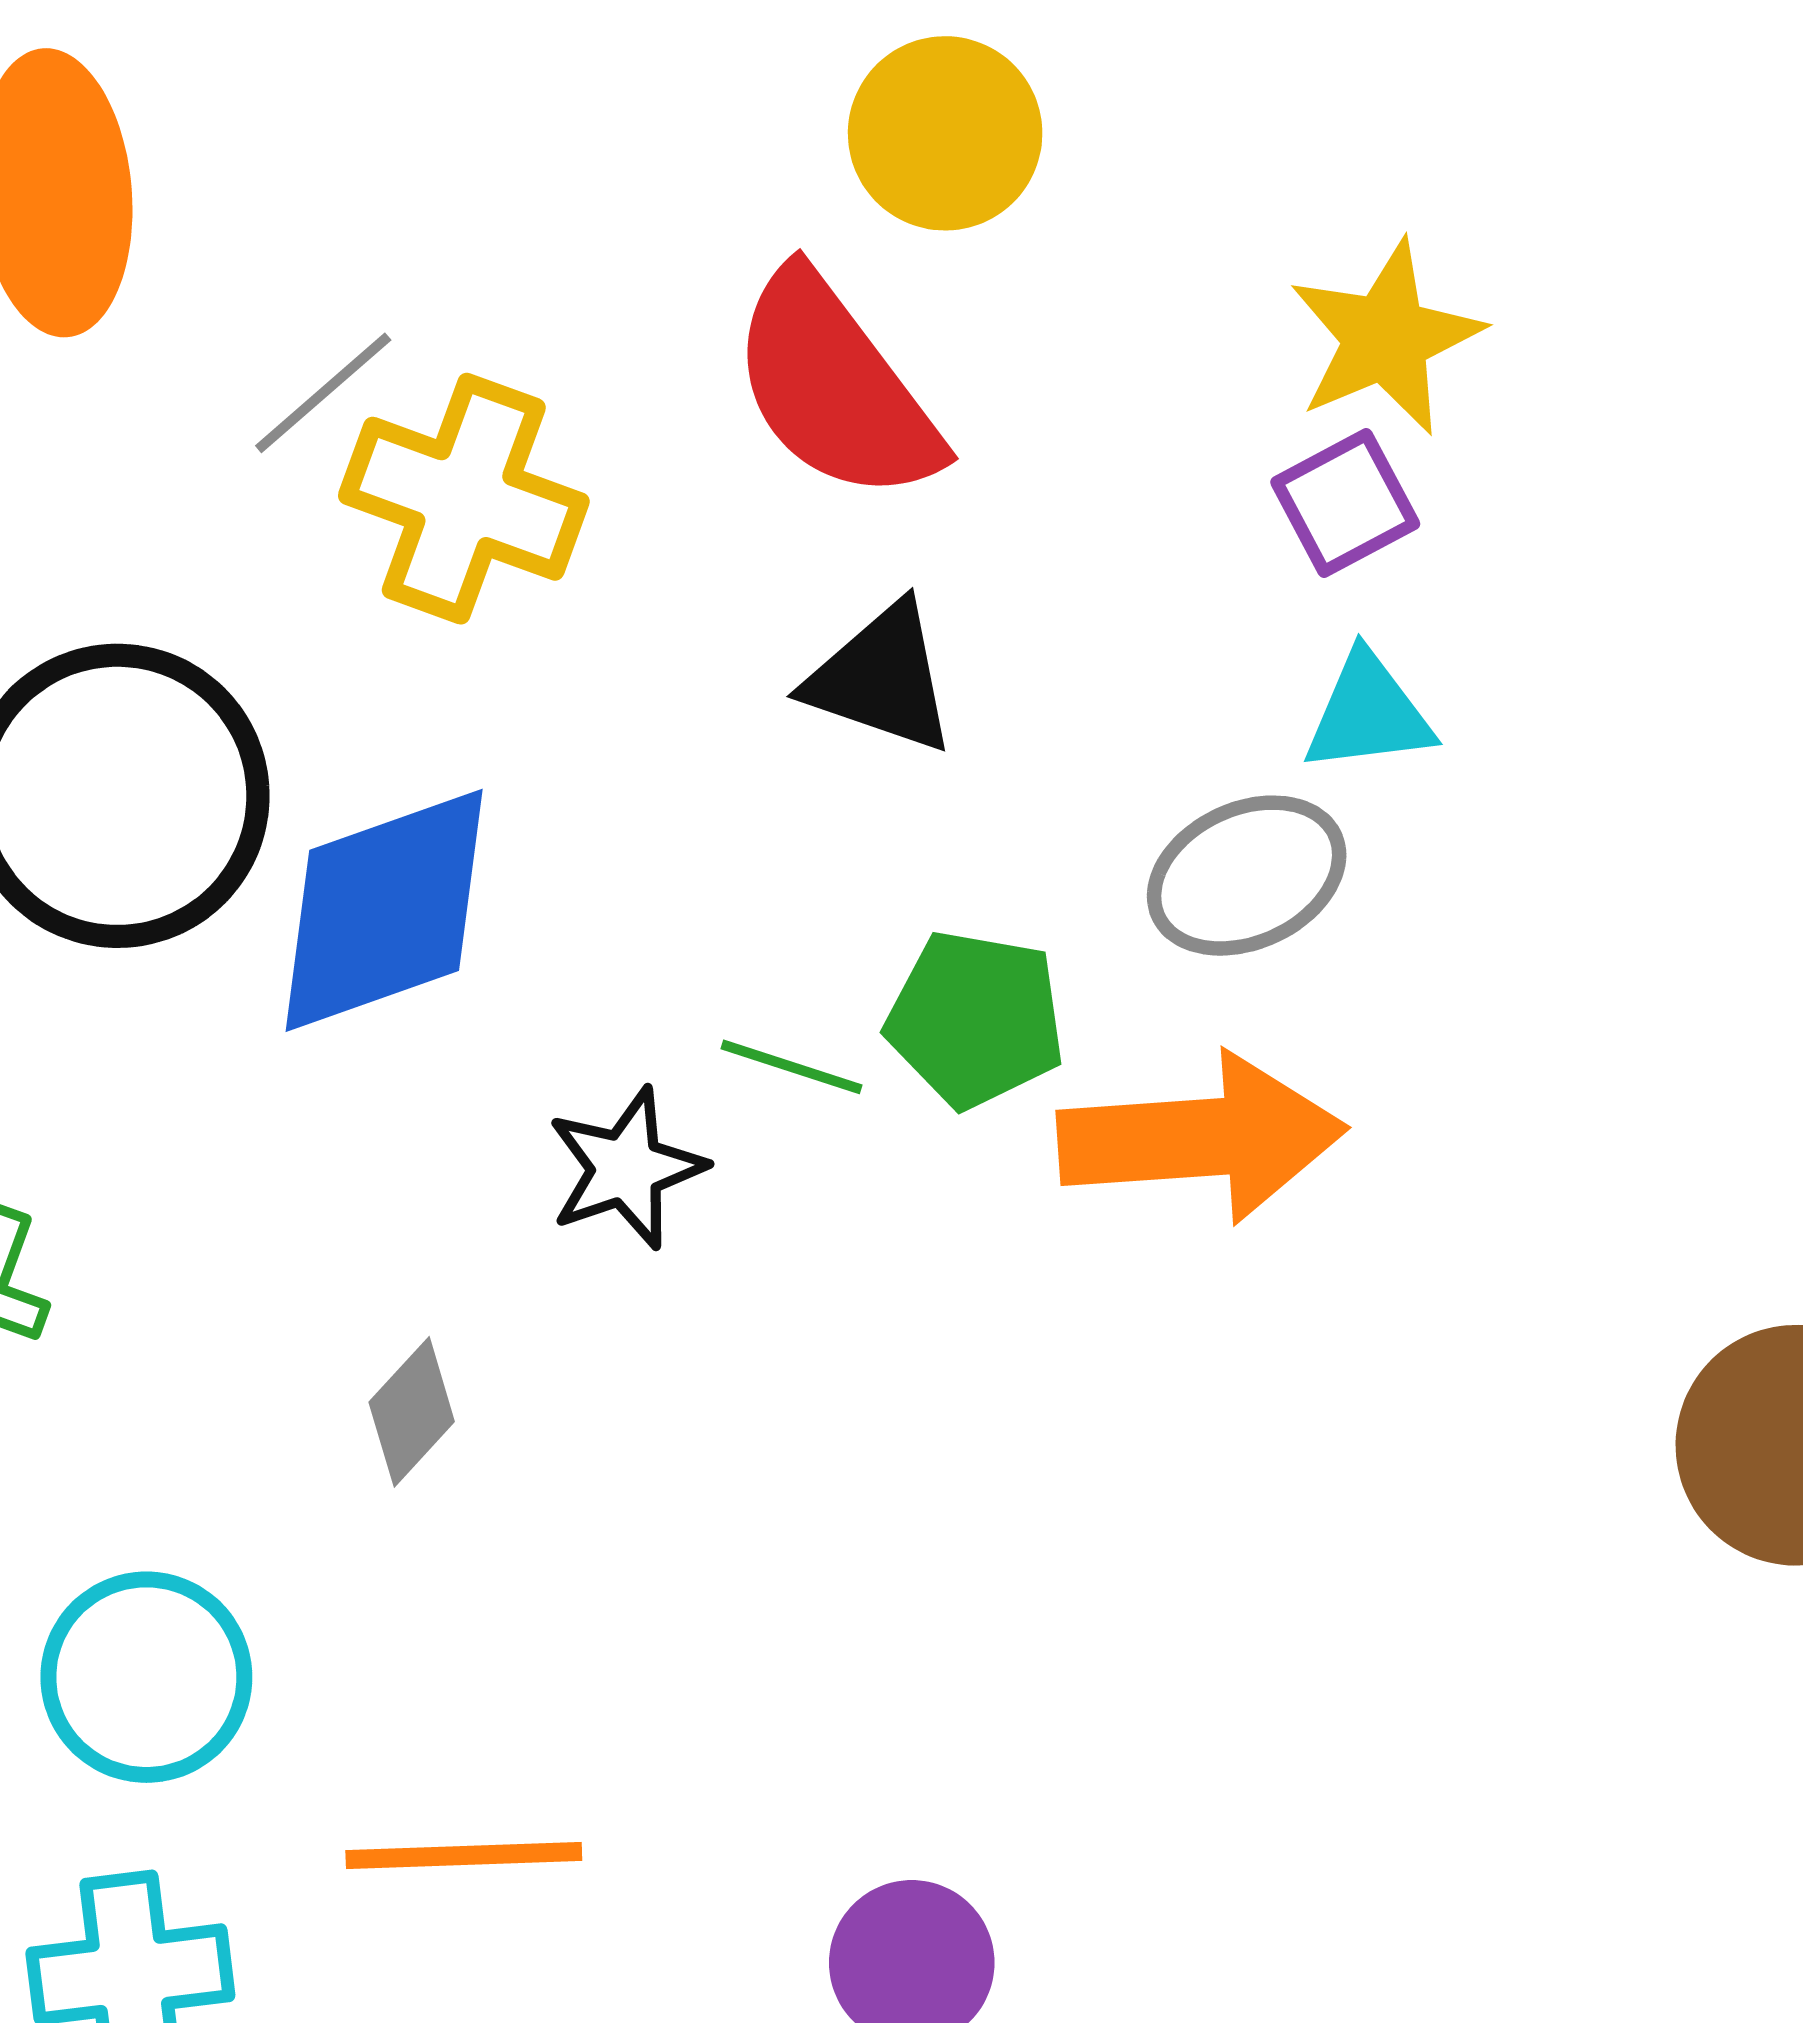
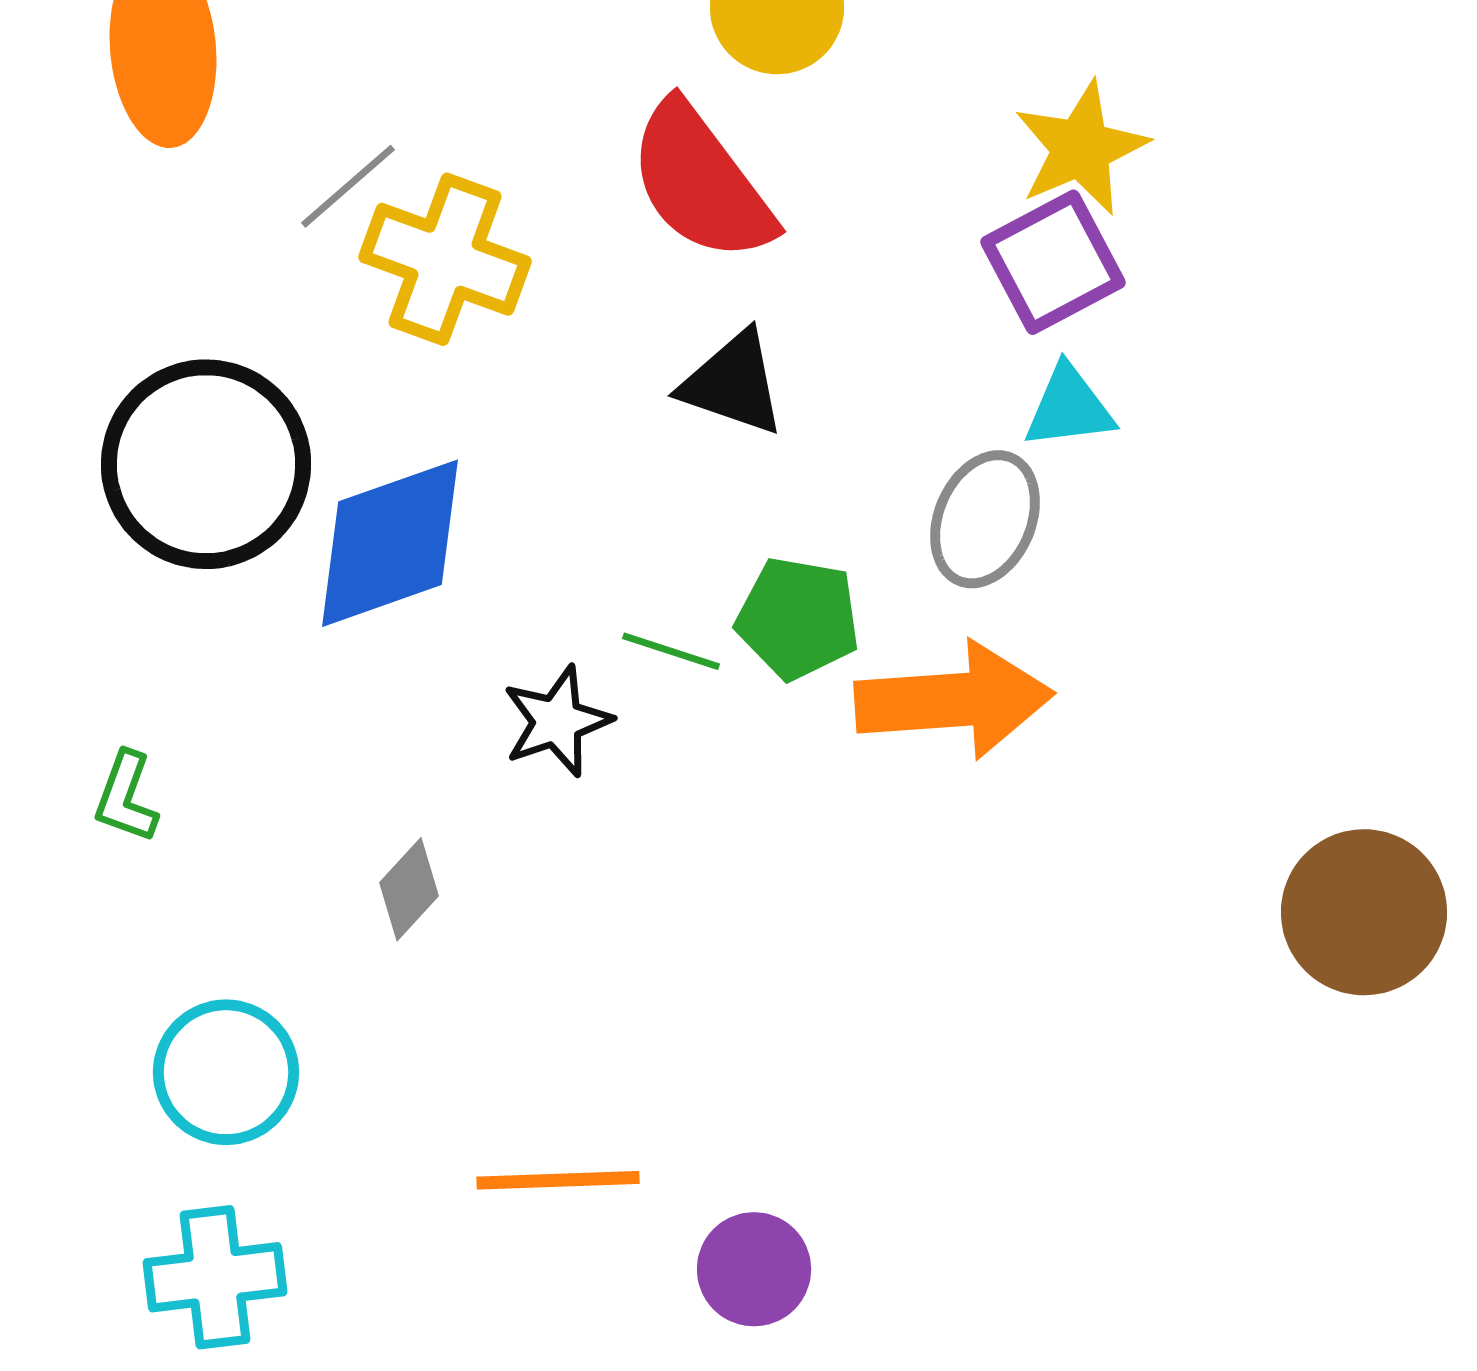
purple square: (1345, 503) -> (1053, 262), size x1.4
gray ellipse: (1247, 876) -> (985, 519), turned -42
orange line: (464, 1855) -> (558, 1180), moved

